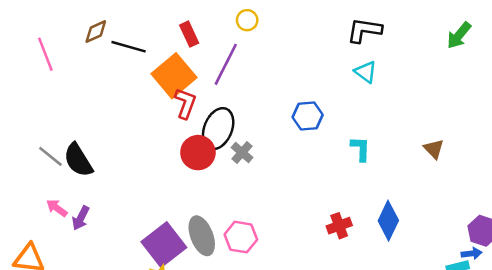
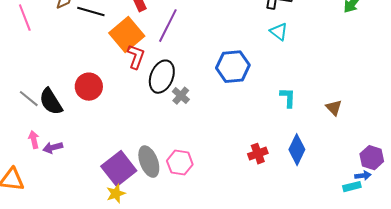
blue hexagon: (308, 116) -> (233, 67), size x1.4
cyan L-shape: (361, 149) -> (288, 98), moved
brown triangle: (434, 149) -> (334, 108), moved
red circle: (198, 153) -> (89, 87), moved
pink arrow: (57, 208) -> (34, 140), turned 42
purple arrow: (81, 218) -> (53, 148), turned 48

